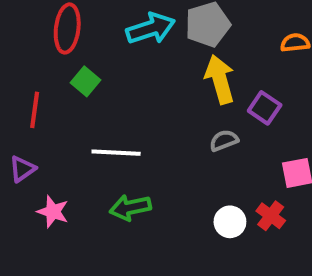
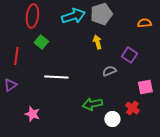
yellow arrow: (220, 79) -> (97, 42), moved, size x0.6
green arrow: (130, 208) -> (92, 104), moved
pink star: (53, 212) -> (32, 114), moved
white circle: (230, 222) -> (112, 119), moved

